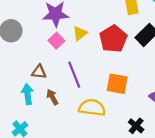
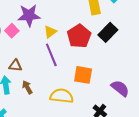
pink square: (56, 41) -> (12, 31), moved
purple line: (74, 75) -> (51, 55), moved

